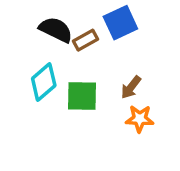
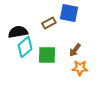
blue square: (120, 23) -> (69, 13), turned 36
black semicircle: (56, 30) -> (18, 32), moved, turned -36

